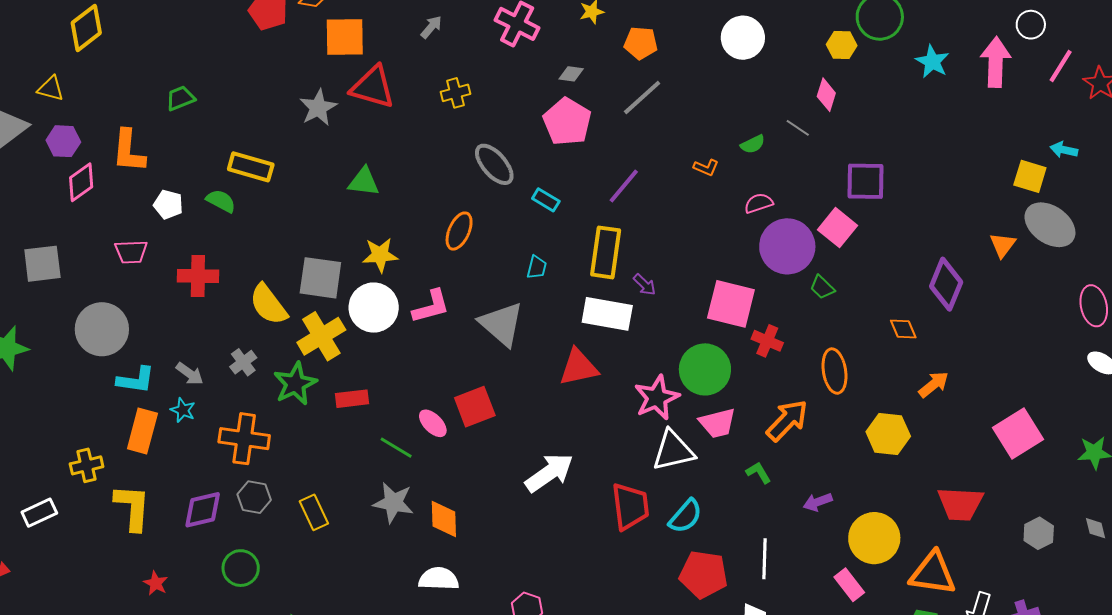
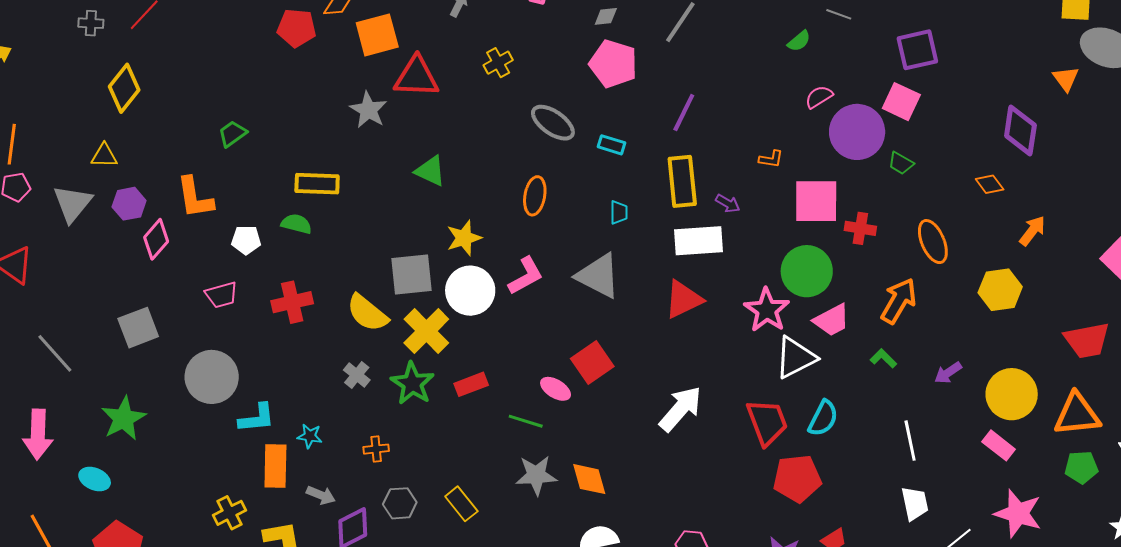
orange L-shape: (706, 167) -> (771, 159), moved
green triangle: (364, 182) -> (430, 171), turned 32
gray arrow: (190, 374) -> (321, 495), moved
orange cross: (244, 439) -> (376, 449), size x0.5
red pentagon: (704, 574) -> (797, 478), moved

